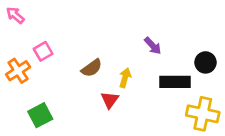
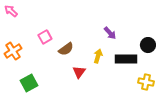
pink square: (43, 51) -> (45, 37), moved
yellow arrow: (125, 78) -> (98, 56), moved
yellow cross: (203, 114) -> (146, 82), size x0.7

